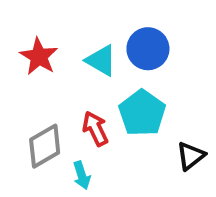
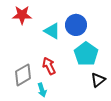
red star: (39, 57) -> (22, 15), moved, turned -30
cyan pentagon: (142, 113) -> (86, 54), moved

